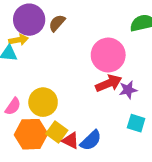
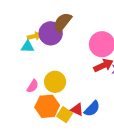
purple circle: (29, 20) -> (51, 33), moved
brown semicircle: (57, 23) -> (63, 22), size x1.5
yellow square: (57, 132) -> (65, 115), moved

